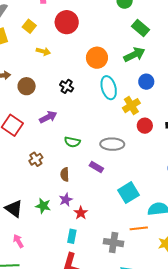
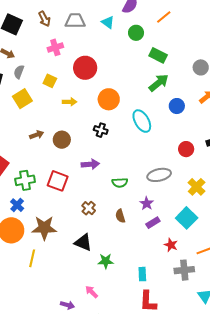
orange circle: (97, 58) -> (109, 99), moved
yellow cross: (131, 106) -> (197, 187), moved
purple arrow: (48, 117) -> (90, 164), turned 36
purple rectangle: (96, 167) -> (153, 223), moved, turned -48
purple star: (66, 200) -> (147, 203), moved
green star: (43, 206) -> (106, 261), moved
black triangle: (14, 209) -> (83, 243), moved
red star: (81, 213) -> (171, 245), moved

